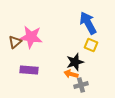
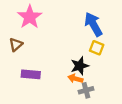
pink star: (31, 37) -> (30, 17), moved, turned 30

